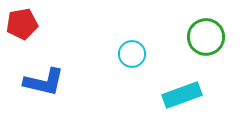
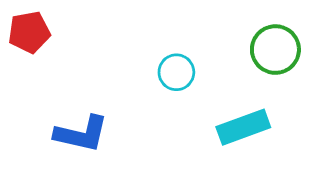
blue L-shape: (44, 82) -> (81, 134), moved

